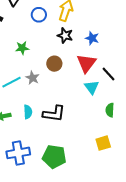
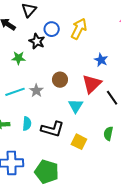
black star: (65, 35) -> (37, 41), moved
green star: (22, 48) -> (18, 58), moved
cyan triangle: (92, 87) -> (76, 106), moved
yellow square: (103, 143) -> (79, 142), moved, turned 35

